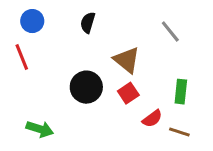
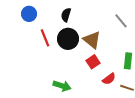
red line: (22, 57) -> (45, 38), moved
black circle: (86, 87) -> (68, 39), moved
green arrow: (40, 129) -> (62, 86), moved

